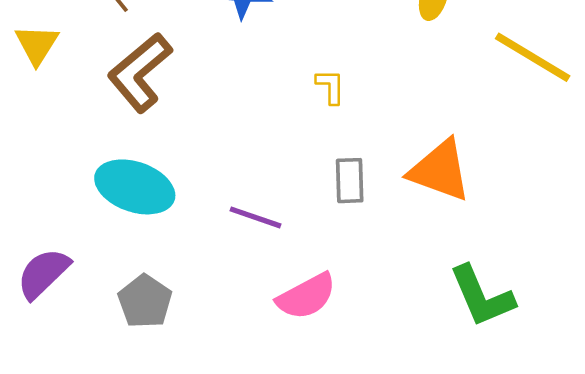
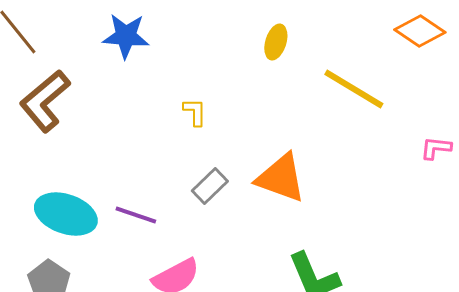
gray rectangle: (350, 181) -> (210, 186), turned 48
cyan ellipse: (135, 187) -> (66, 214), moved

